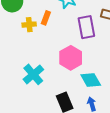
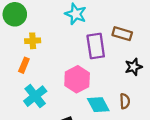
orange rectangle: (46, 18) -> (24, 65), moved

